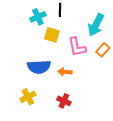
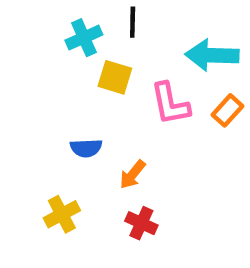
cyan arrow: (96, 25) -> (212, 55), turned 65
blue semicircle: (39, 67) -> (86, 148), size x0.6
orange arrow: (65, 72) -> (133, 175), moved, turned -56

